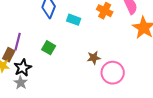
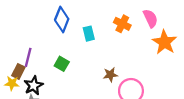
cyan rectangle: (74, 20) -> (89, 34), turned 56

